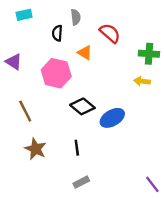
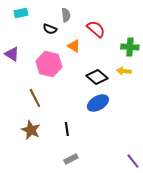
black semicircle: (57, 33) -> (50, 29), turned -72
black diamond: (82, 106) -> (97, 77), moved
brown line: (25, 111) -> (35, 98), moved

